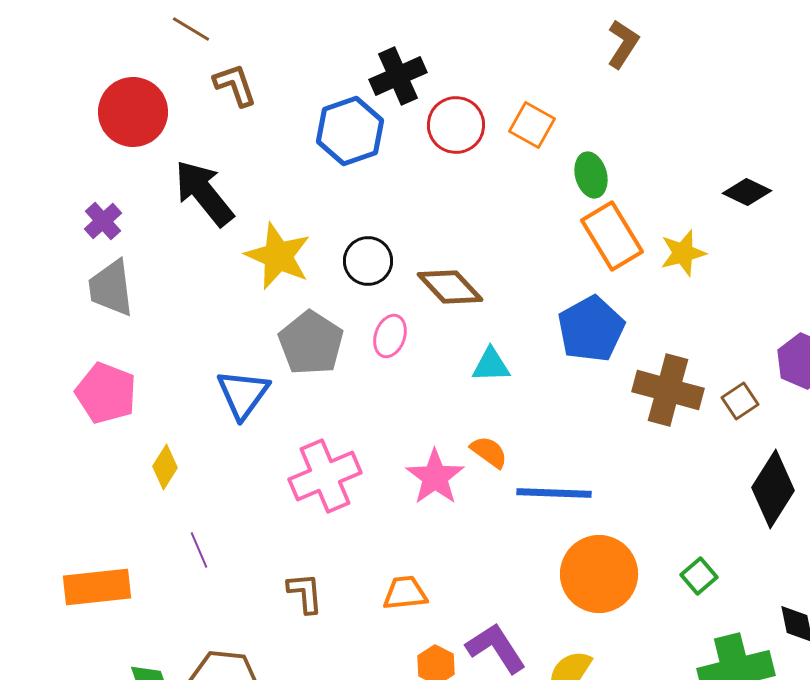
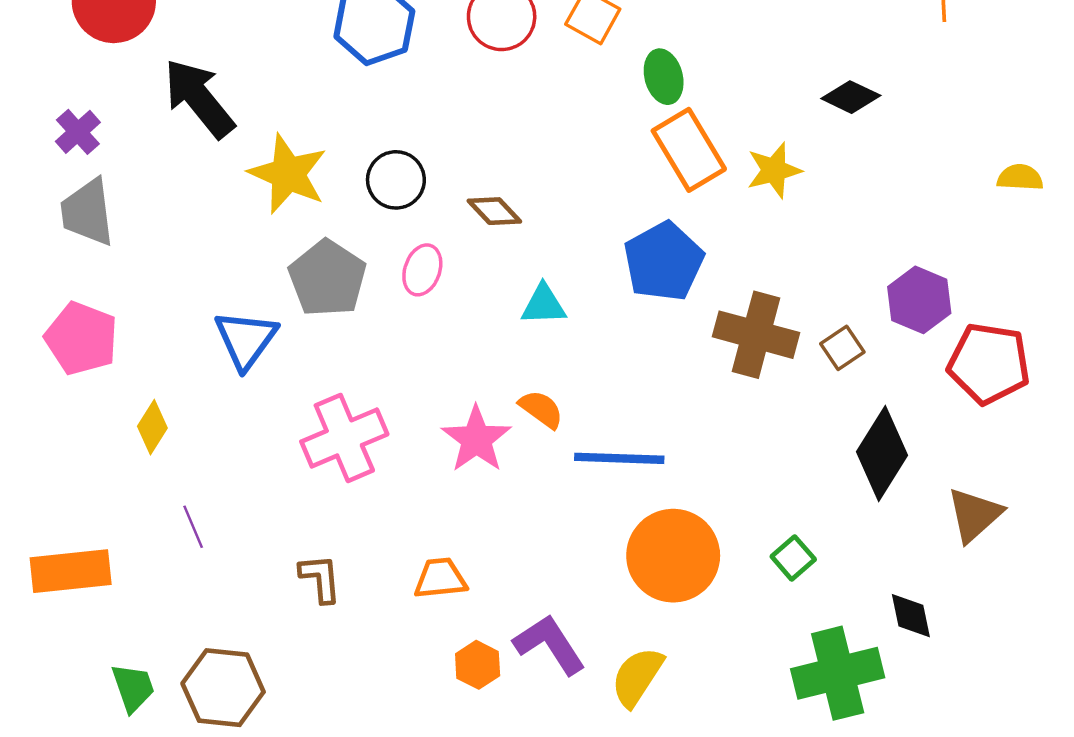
brown diamond: (450, 287) -> (494, 211), size x0.7

